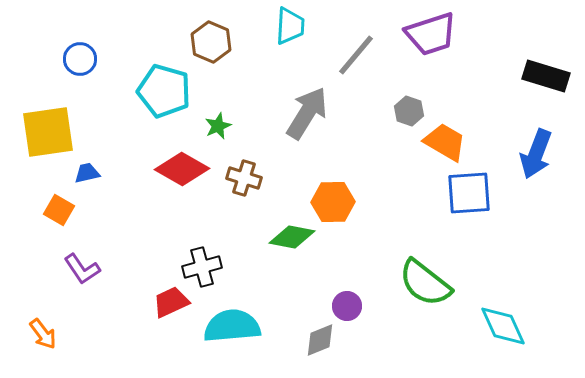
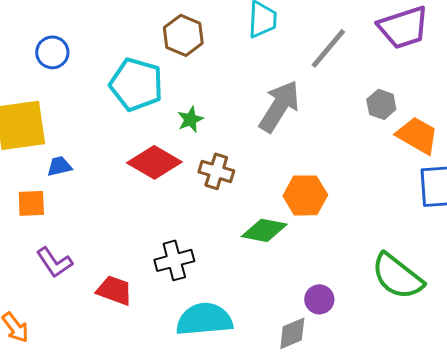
orange square: (59, 210) -> (31, 203), turned -32
red trapezoid: (171, 302) -> (114, 290), moved, turned 45

